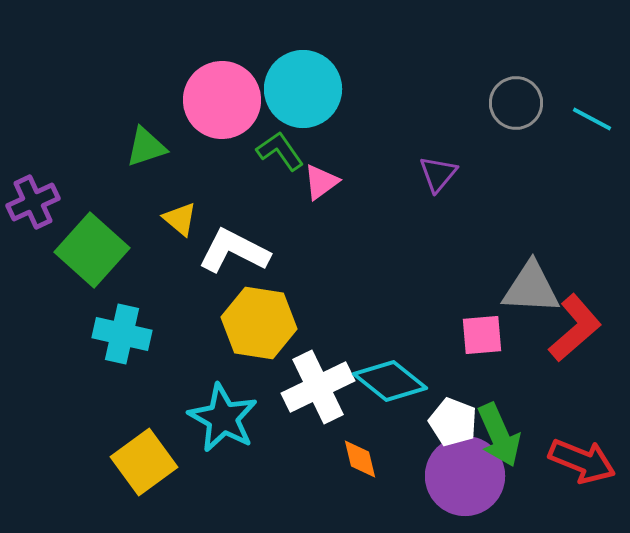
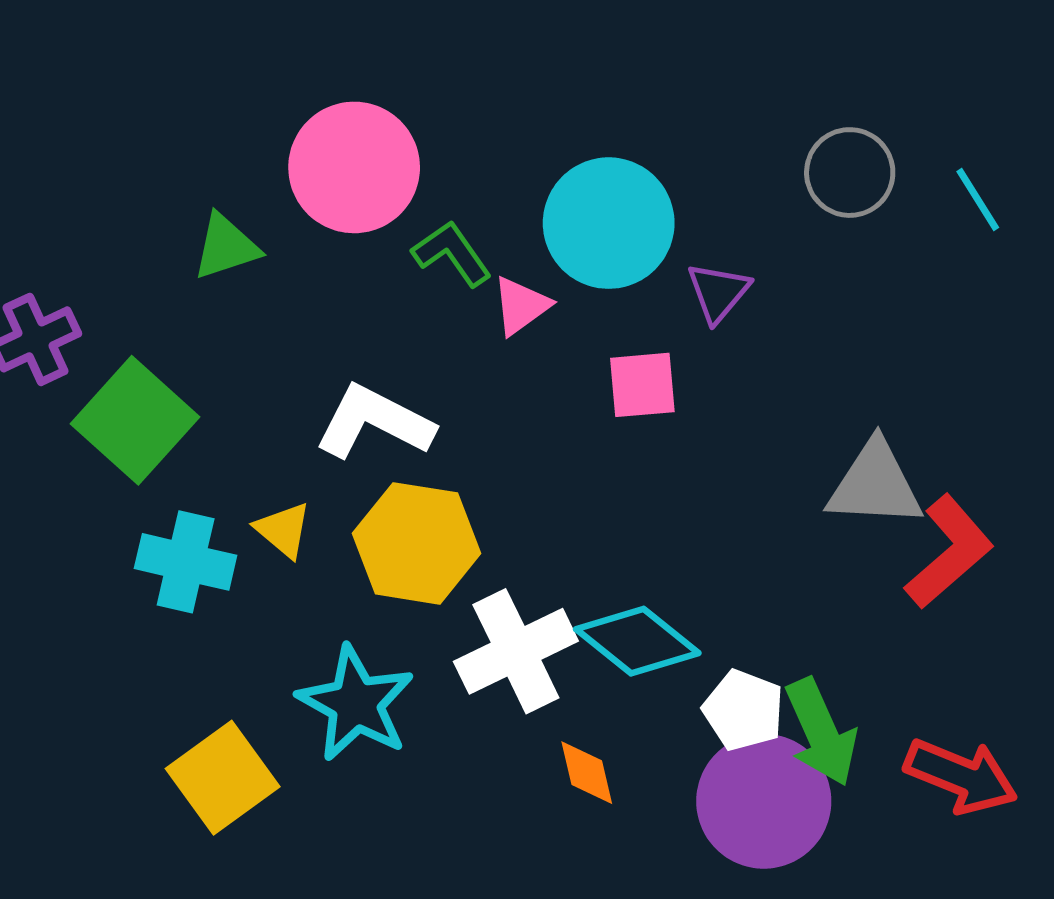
cyan circle: (303, 89) -> (609, 223), moved
cyan line: (592, 119) -> (978, 199), turned 30
yellow triangle: (180, 219) -> (283, 530), moved
pink square: (482, 335) -> (642, 385), moved

